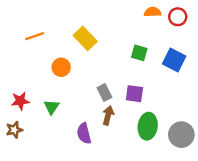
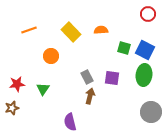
orange semicircle: (152, 12) -> (101, 30), moved
green square: (139, 53) -> (124, 48), moved
green ellipse: (148, 126) -> (144, 75), moved
purple semicircle: (84, 133) -> (70, 122), moved

